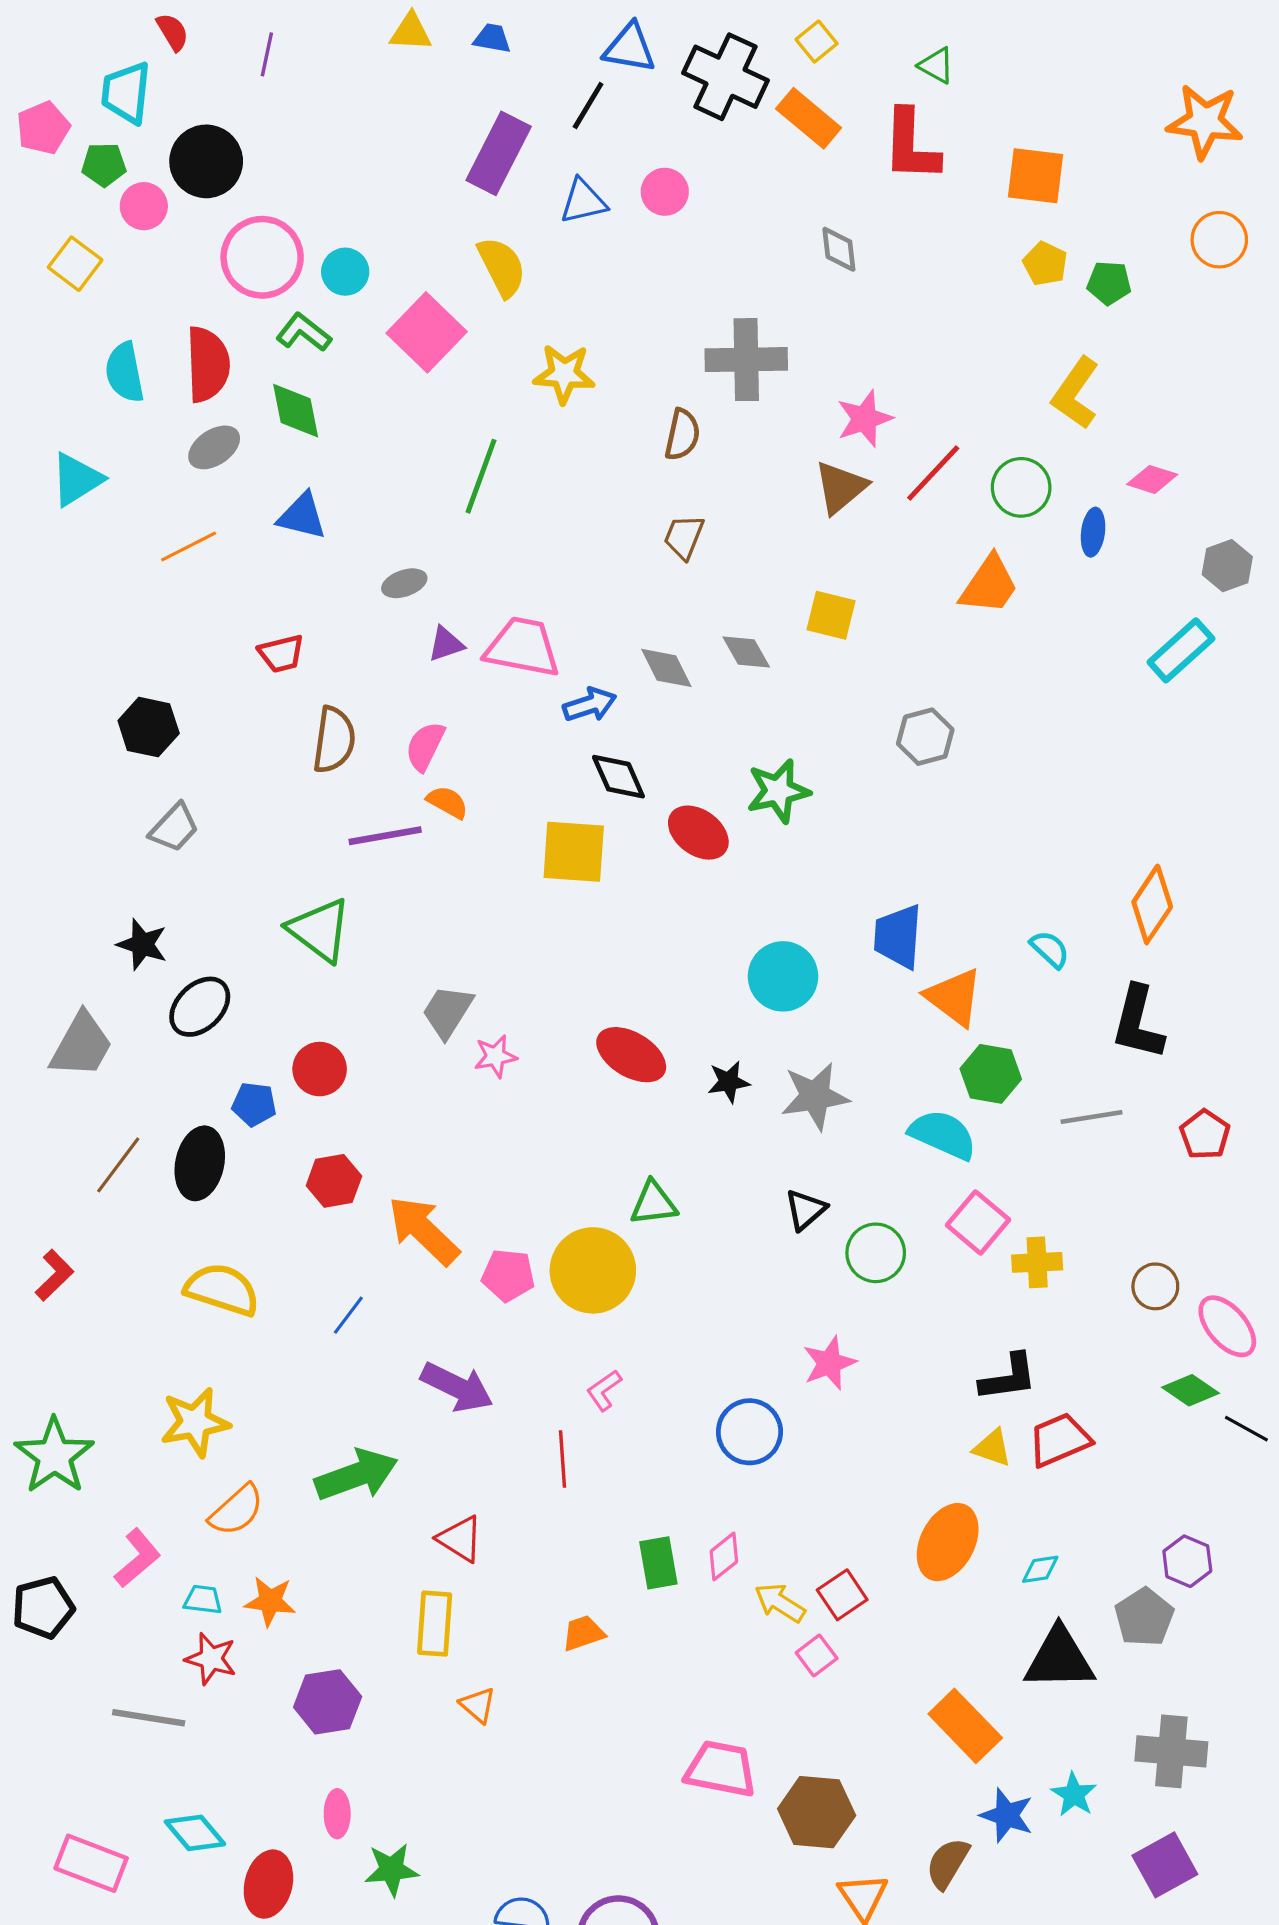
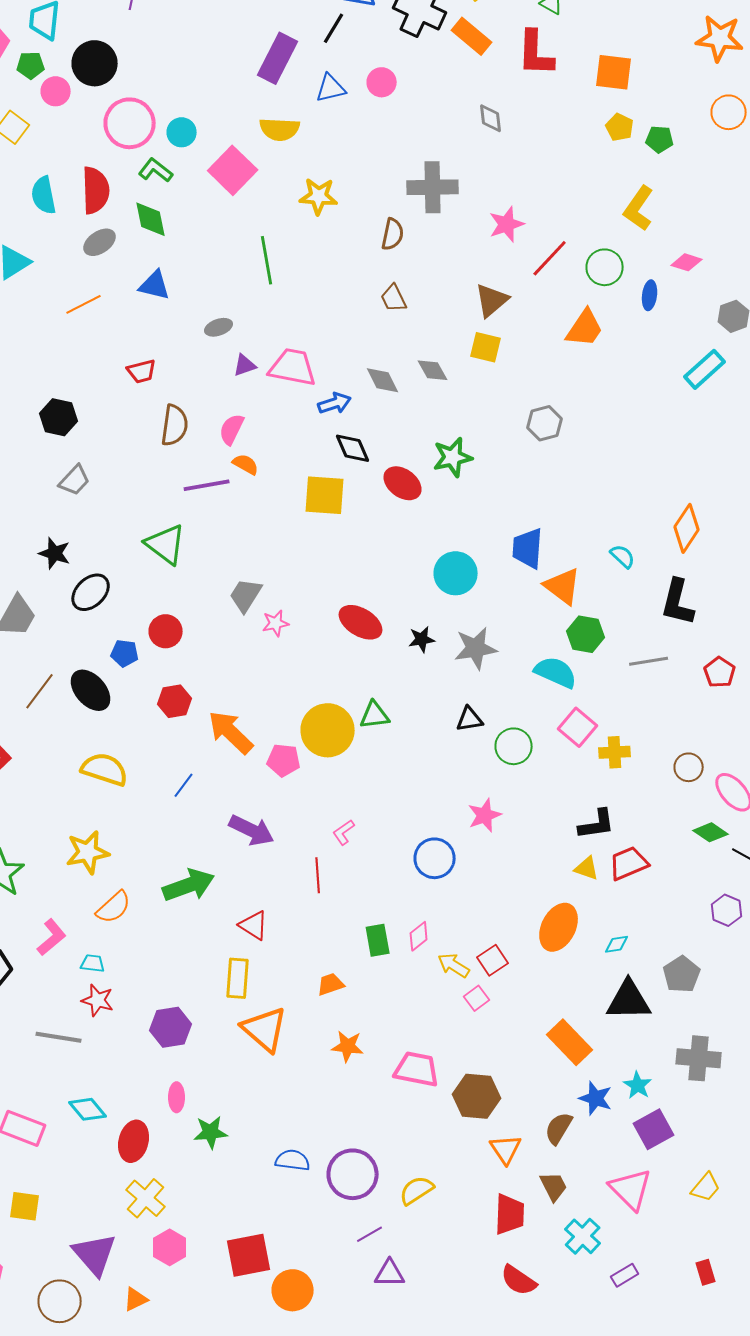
yellow semicircle: (502, 267) -> (280, 129), turned 120
green line: (481, 476) -> (267, 260), turned -30
brown triangle: (841, 487) -> (492, 300), moved
brown trapezoid: (684, 537) -> (394, 298), turned -48
black ellipse: (200, 1163) -> (91, 690), turned -54
black triangle: (805, 1210) -> (470, 719), turned 32
yellow circle: (593, 1270) -> (328, 730), moved
purple hexagon: (1187, 1561) -> (727, 910), moved
orange star: (270, 1601) -> (348, 1046), moved
orange triangle: (478, 1705) -> (265, 1029), size x2.0
purple square: (1165, 1865) -> (654, 1129), moved

